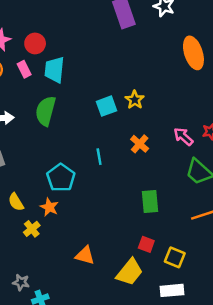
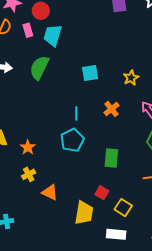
yellow star: (135, 100) -> (131, 78), moved
cyan pentagon: (61, 178) -> (72, 140), moved
yellow cross: (32, 229) -> (29, 174), moved
yellow trapezoid: (130, 272) -> (84, 213), turned -40

